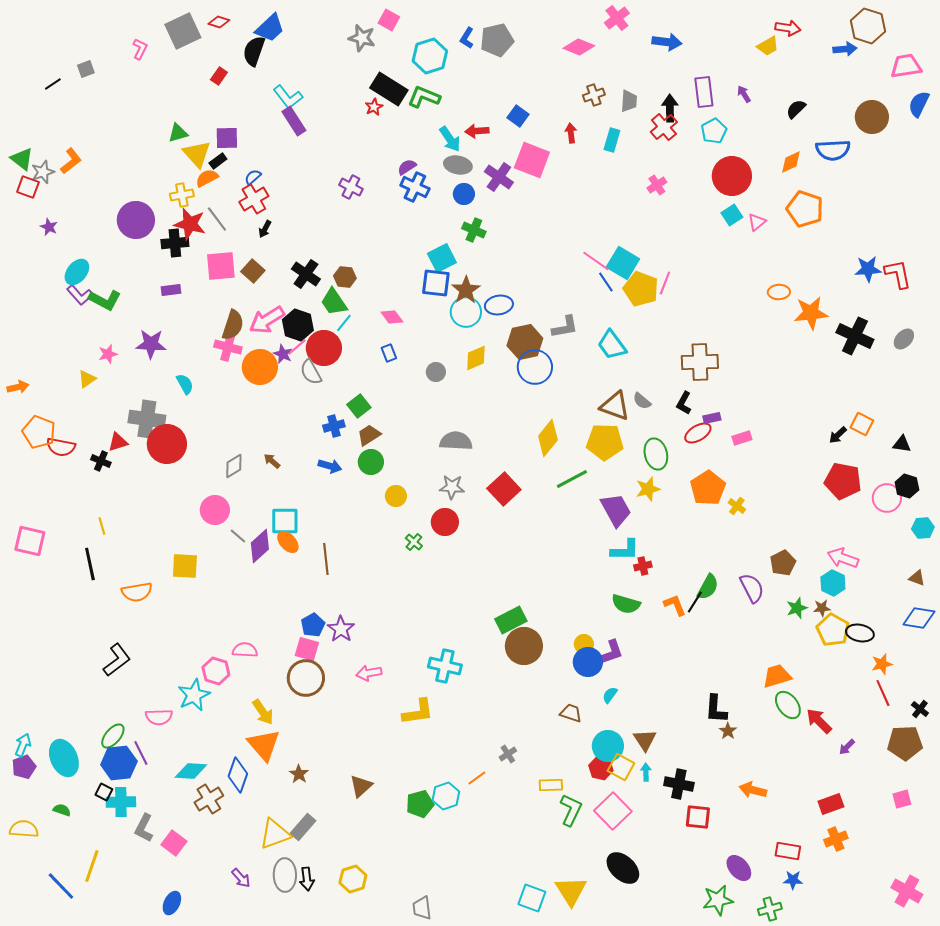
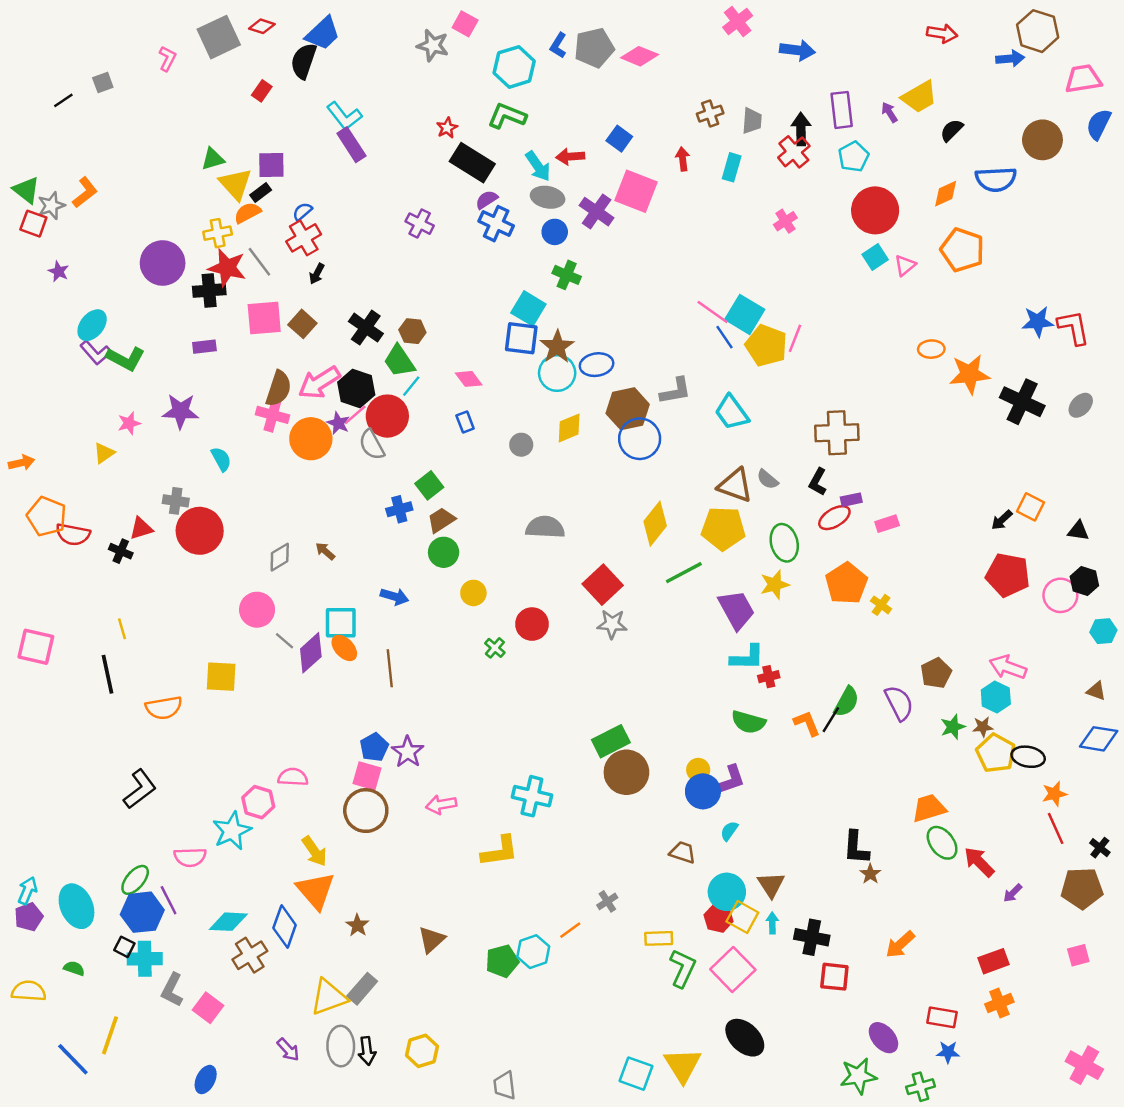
yellow trapezoid: (768, 46) -> (919, 97), moved, size x1.4
pink diamond: (579, 47) -> (640, 56), moved
black rectangle: (389, 89) -> (472, 163), moved
cyan square: (442, 258) -> (528, 308), turned -32
gray cross: (147, 419) -> (176, 501), size x0.6
blue arrow: (330, 466) -> (395, 597), moved
gray star: (452, 487) -> (612, 624), moved
orange arrow: (753, 790) -> (900, 944), turned -56

